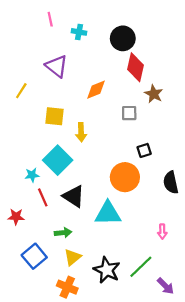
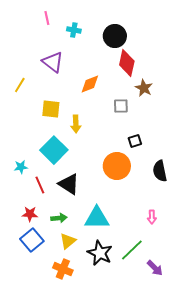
cyan star: (32, 175) -> (21, 167), moved
cyan triangle: (108, 213) -> (97, 218), moved
red star: (16, 217) -> (30, 214), moved

